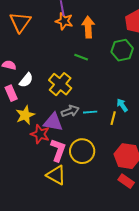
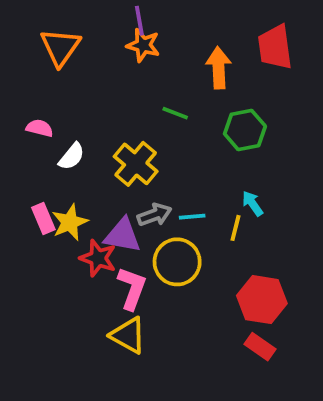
orange arrow: (88, 27) -> (219, 68), moved
green hexagon: (122, 50) -> (245, 130), moved
pink rectangle: (11, 93) -> (43, 219), moved
yellow circle: (82, 151) -> (177, 262), moved

